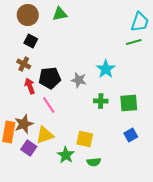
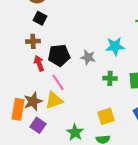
brown cross: (24, 64) -> (33, 41), turned -32
cyan star: (106, 69) -> (115, 46), turned 30
yellow triangle: (45, 135) -> (54, 100), moved
yellow square: (85, 139) -> (106, 116), moved, turned -30

